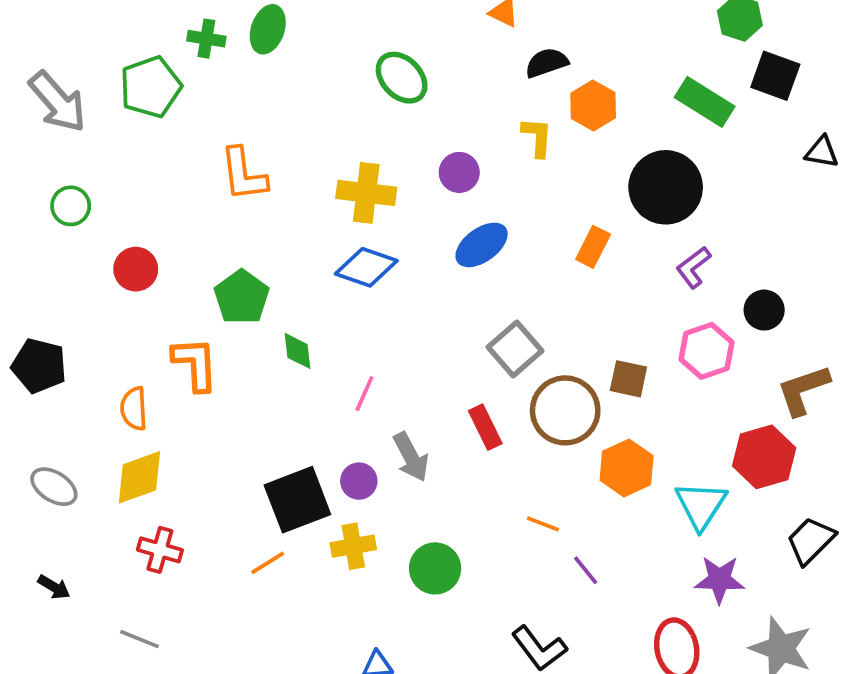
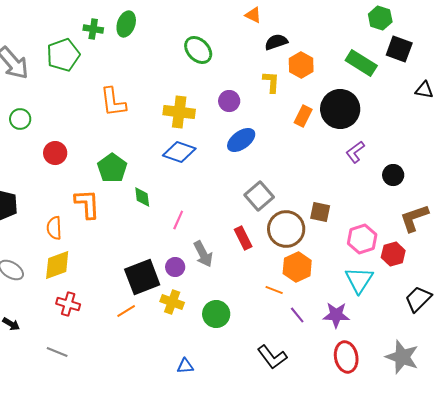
orange rectangle: (593, 247) -> (303, 116), moved
pink hexagon: (706, 351) -> (362, 239), moved
red hexagon: (764, 457) -> (393, 254), size x0.7
orange hexagon: (627, 468) -> (297, 267), moved
yellow cross: (353, 546) -> (172, 302), turned 30
purple star: (720, 580) -> (336, 315), moved

